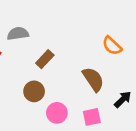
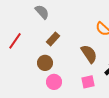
gray semicircle: (18, 34) -> (42, 12), moved, turned 56
pink circle: (57, 113) -> (54, 82), moved

